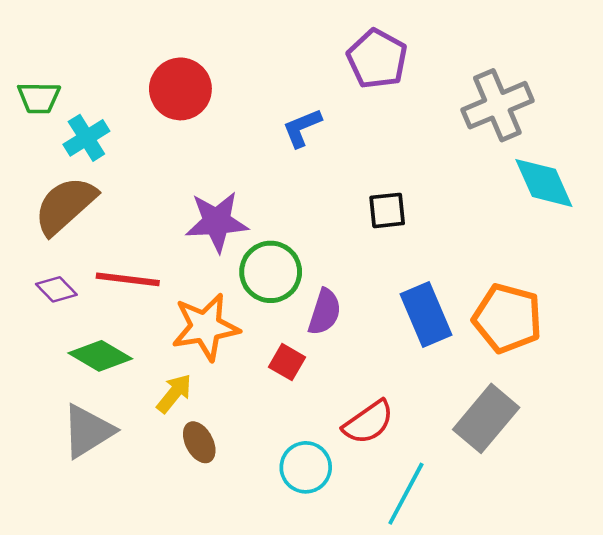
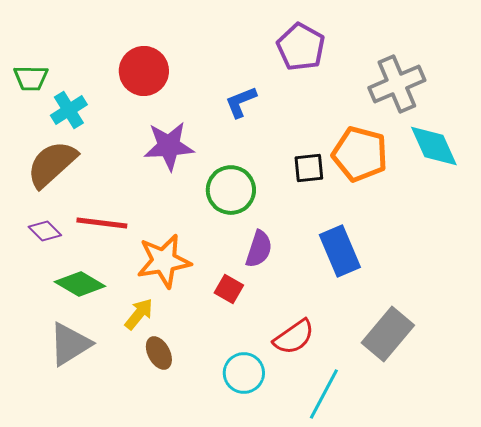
purple star: (217, 222) -> (169, 146), moved
green circle: (271, 272) -> (231, 190), moved
orange pentagon: (507, 318) -> (360, 154), moved

